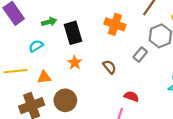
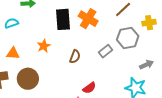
black rectangle: (73, 33) -> (63, 19), moved
brown semicircle: (109, 67) -> (75, 57), turned 48
red semicircle: (131, 96) -> (89, 88), turned 112

